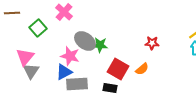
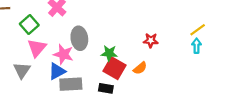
gray ellipse: (85, 41) -> (79, 38), turned 45
green star: (100, 45) -> (109, 53), moved
pink triangle: (25, 57) -> (37, 48), moved

